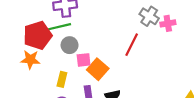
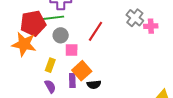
red line: (132, 45) -> (96, 31), moved
orange star: (30, 60) -> (24, 44), size x1.4
orange square: (98, 69) -> (82, 71), moved

